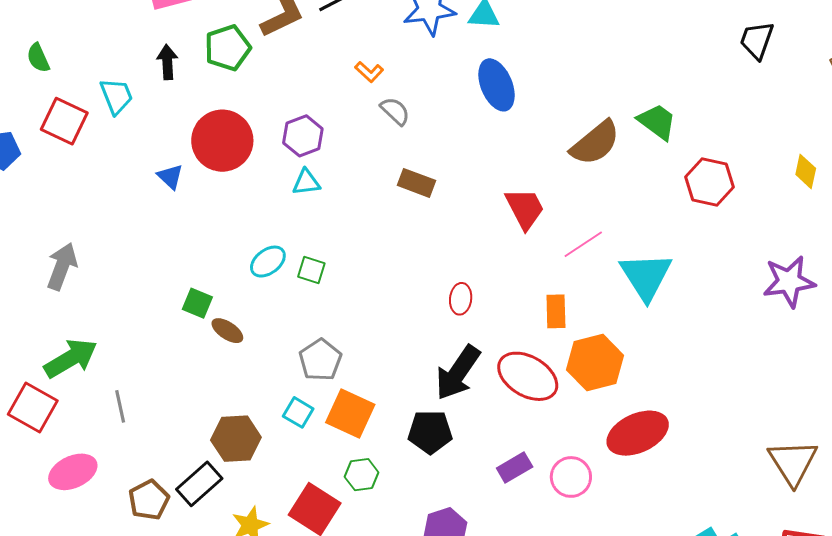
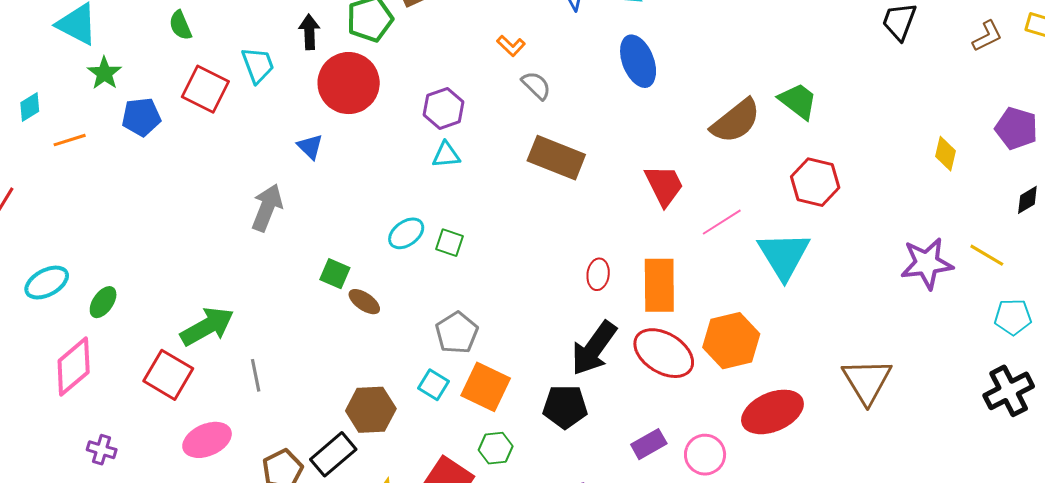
red circle: (222, 141) -> (349, 83), moved
red hexagon: (710, 182) -> (815, 182), moved
brown rectangle: (417, 183) -> (556, 158), size x1.5
gray arrow: (62, 266) -> (267, 208), moved
orange rectangle: (556, 311) -> (659, 285), moved, size x1.6
brown triangle: (793, 462) -> (867, 381), moved

